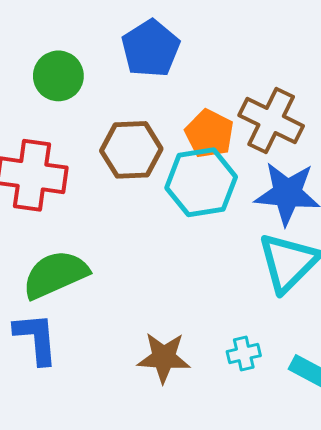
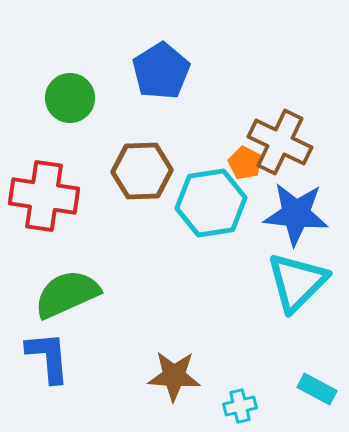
orange pentagon: (209, 134) -> (245, 163), moved, size x0.7
cyan cross: (244, 354) -> (240, 406), moved

